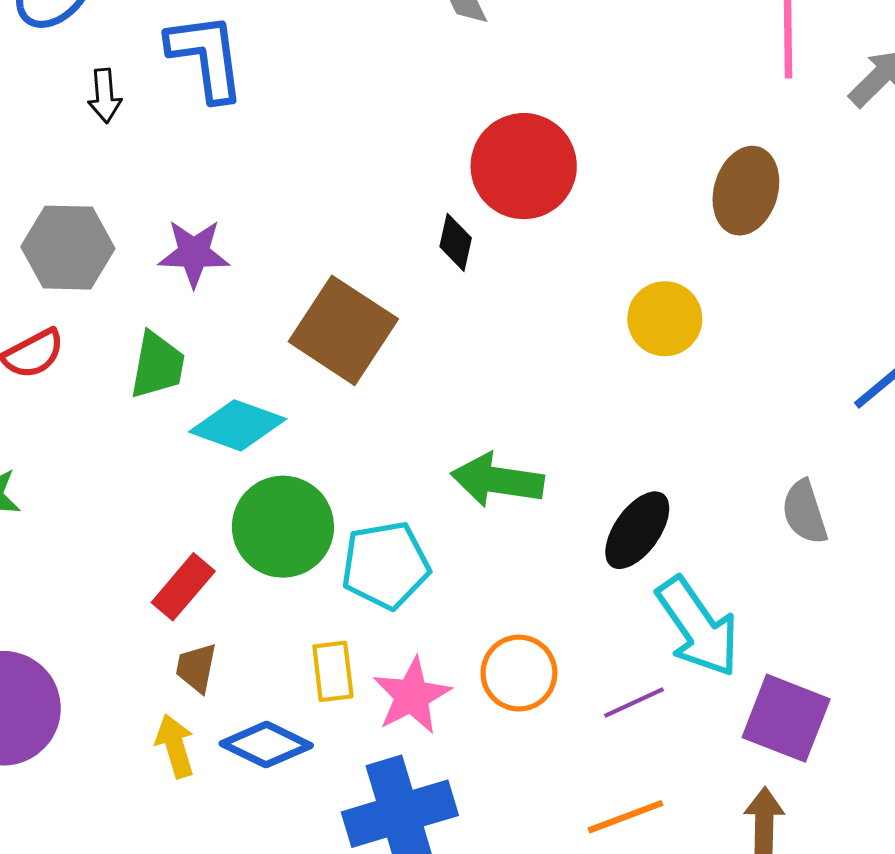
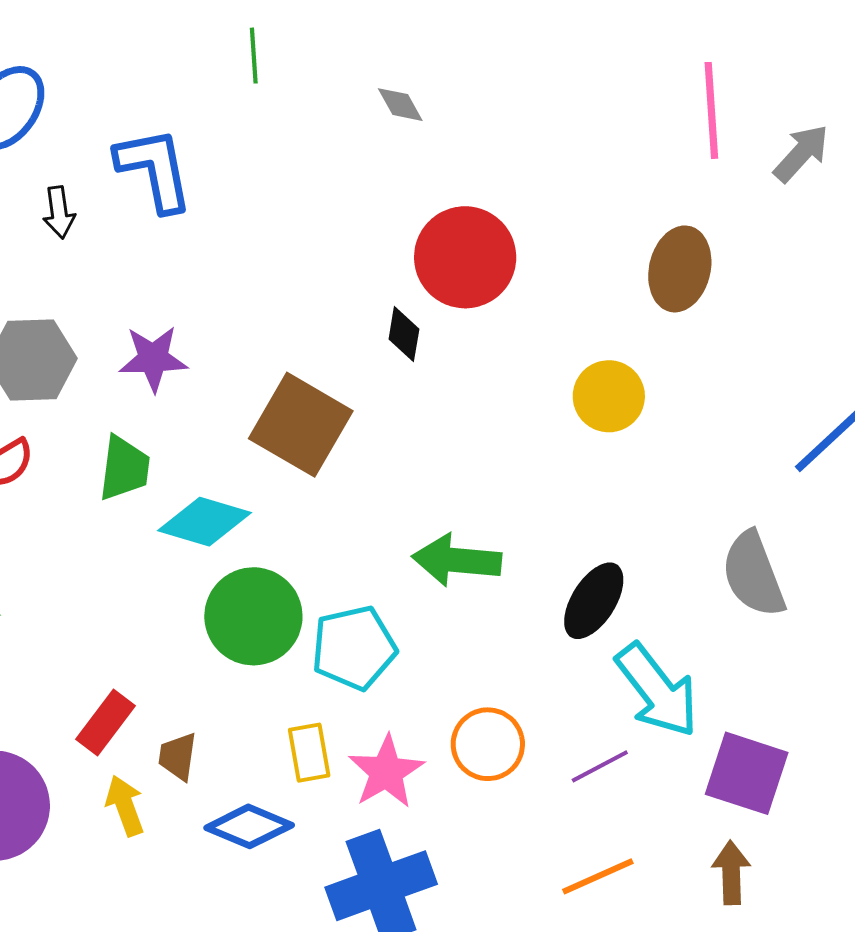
gray semicircle: (805, 512) -> (753, 574), size x1.4
red rectangle: (183, 587) -> (105, 723), moved
yellow arrow: (175, 746) -> (125, 806), moved

